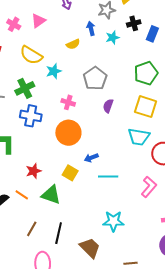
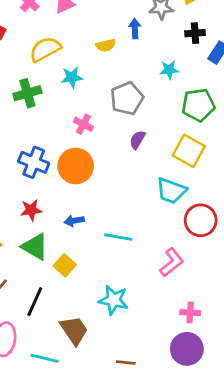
cyan star: (113, 38) -> (169, 70), moved
yellow semicircle: (31, 55) -> (45, 49), turned 110
blue cross: (31, 116) -> (34, 162), moved
blue arrow: (91, 158) -> (74, 221), moved
red star: (34, 171) -> (31, 210), moved
yellow square: (70, 173) -> (65, 265), moved

